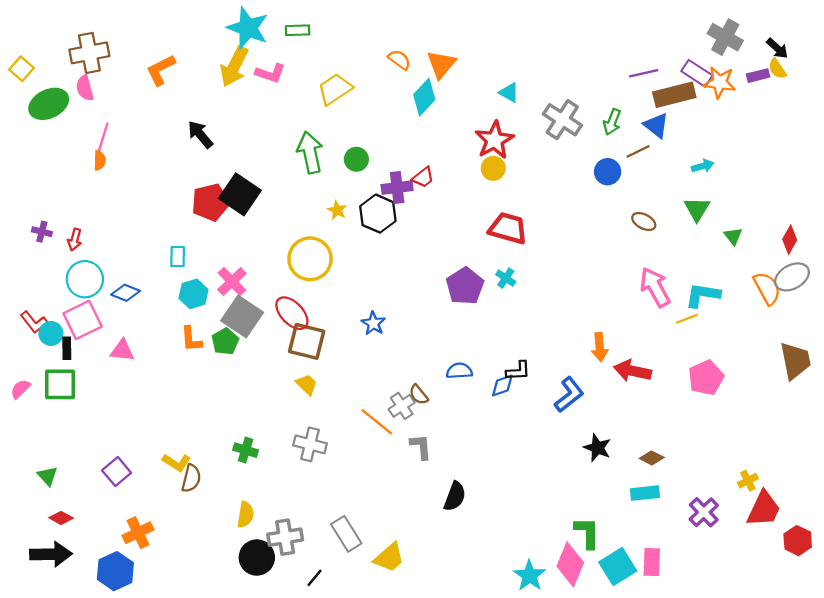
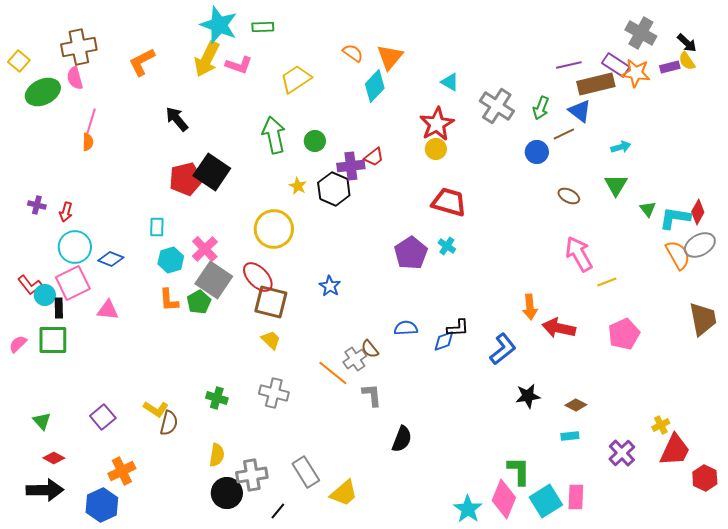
cyan L-shape: (703, 295) -> (675, 218), moved
black star: (597, 448) -> (528, 396), turned -30
cyan rectangle: (645, 493) -> (570, 436), size x0.7

